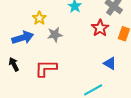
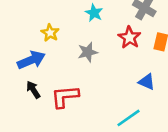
gray star: (55, 35) -> (88, 52), moved
black arrow: (14, 64) -> (33, 90), moved

